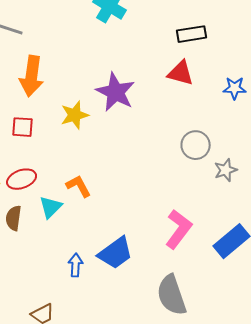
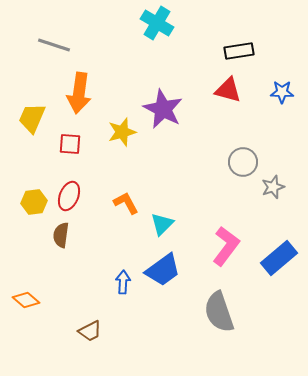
blue star: (235, 88) -> (282, 92), moved
red ellipse: (22, 179) -> (69, 196), turned -48
cyan triangle: (51, 207) -> (162, 224), moved

